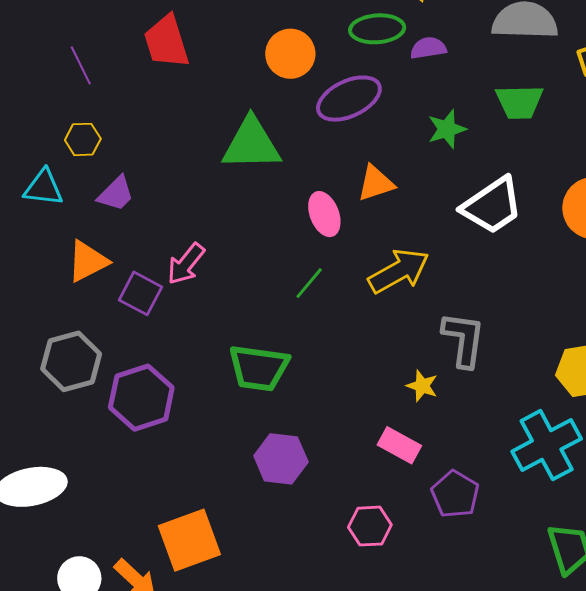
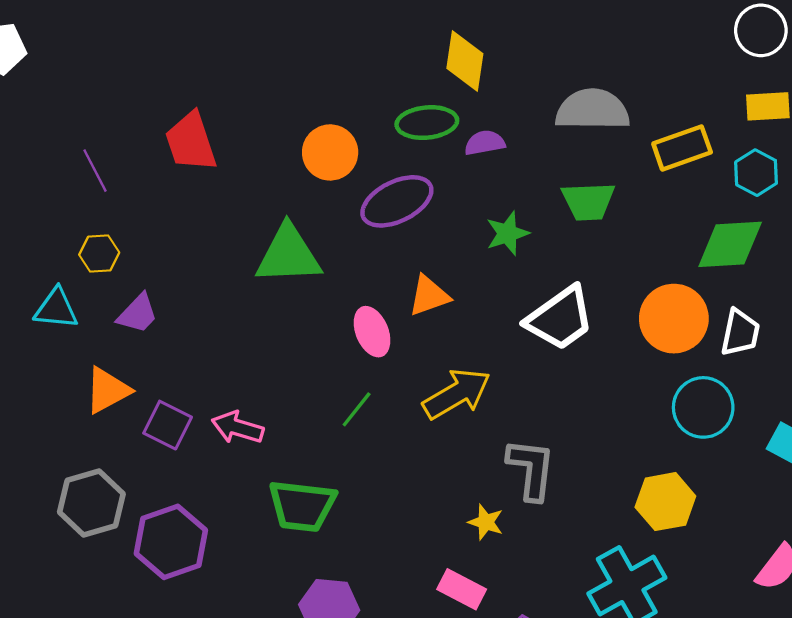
pink arrow: (186, 264) -> (238, 428), moved, turned 69

